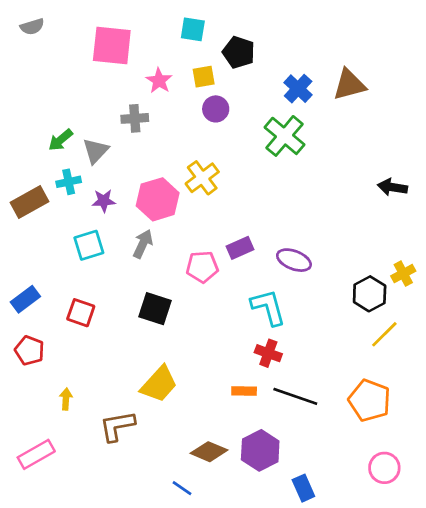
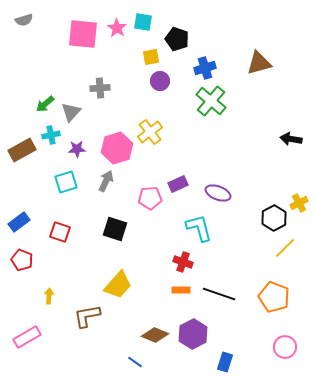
pink star: (159, 81) -> (117, 28), moved
blue cross: (298, 89) -> (205, 68), moved, turned 30
red cross: (268, 353) -> (183, 262), moved
blue rectangle: (303, 488) -> (225, 362), turned 42

